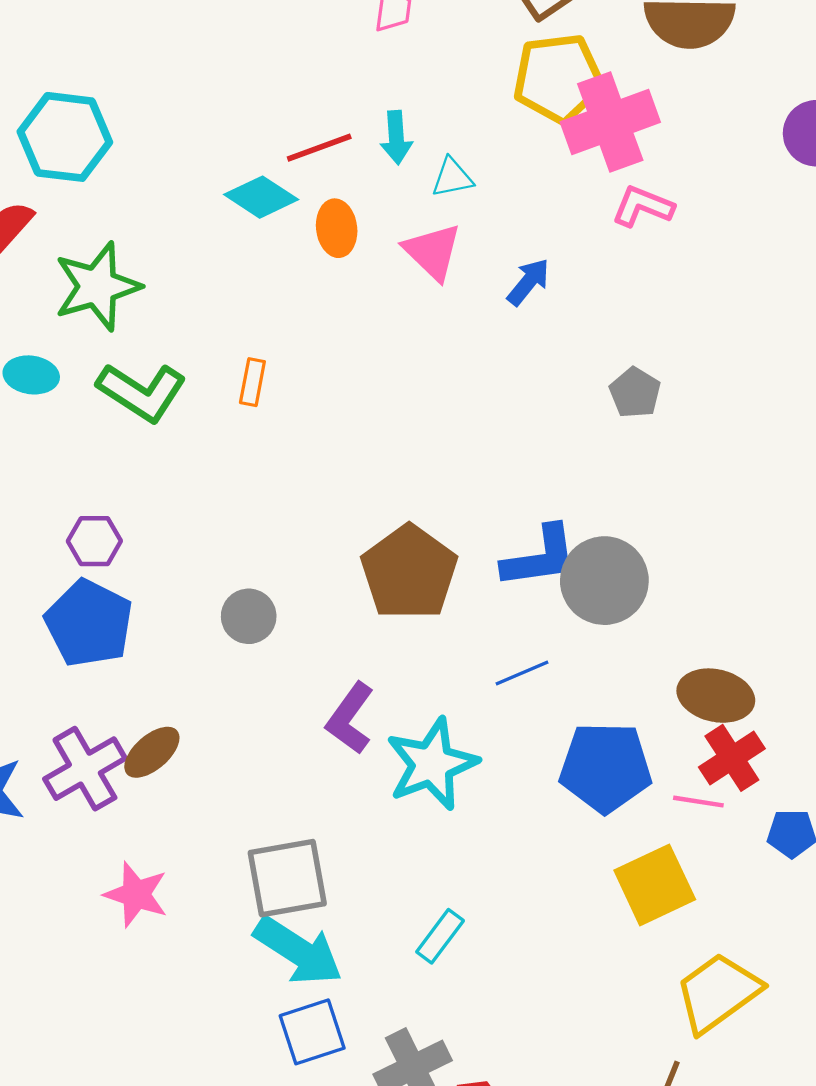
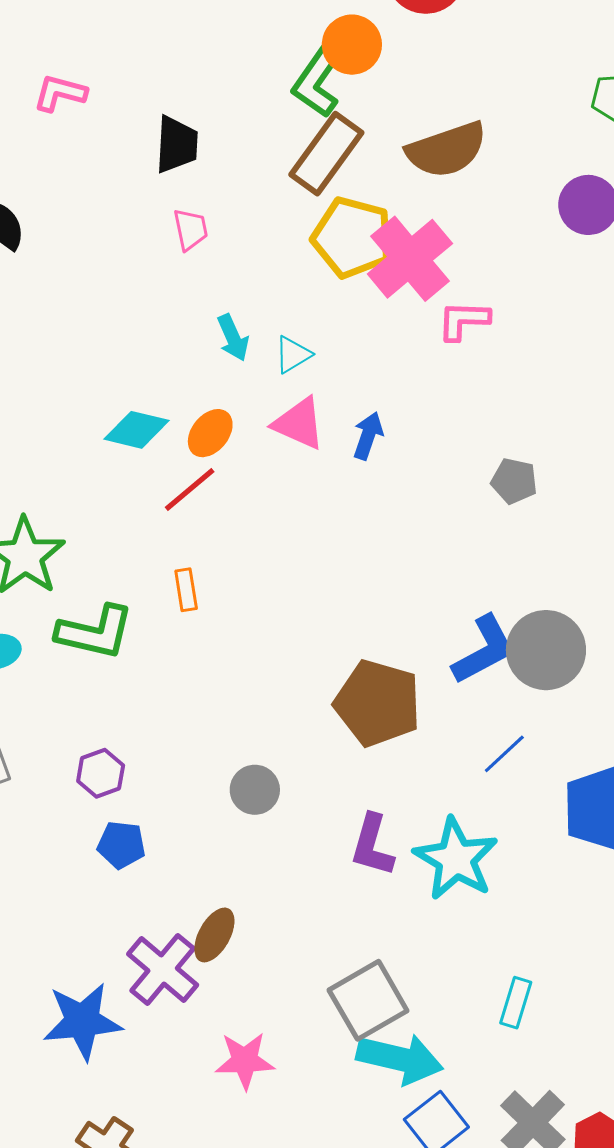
yellow pentagon: (558, 78) -> (352, 237), turned -30
red line: (319, 148) -> (190, 489), moved
orange ellipse: (337, 228) -> (210, 433), turned 66
blue arrow: (528, 282) -> (368, 436), moved
blue pentagon: (89, 623) -> (121, 845), size x0.6

